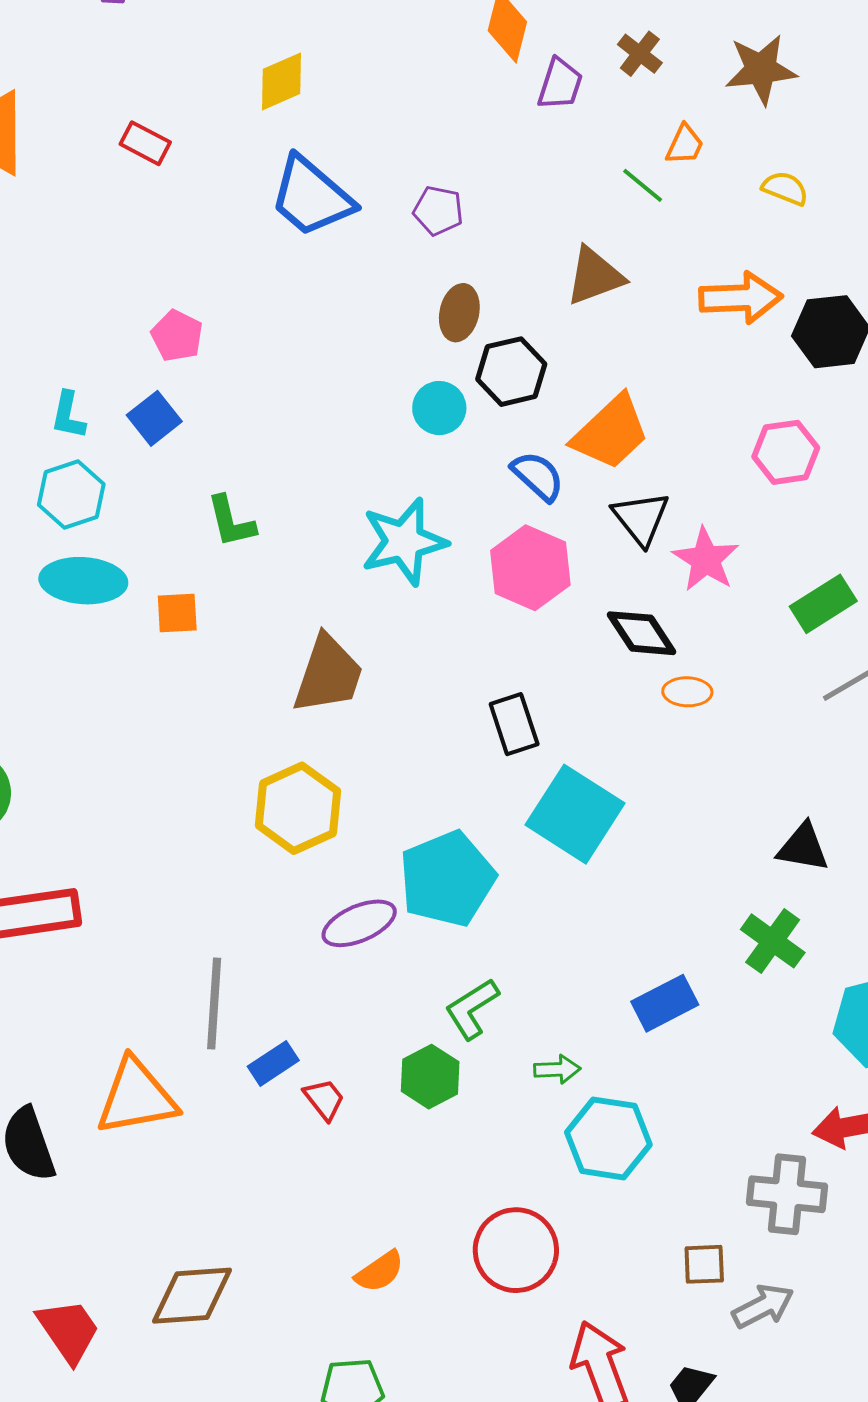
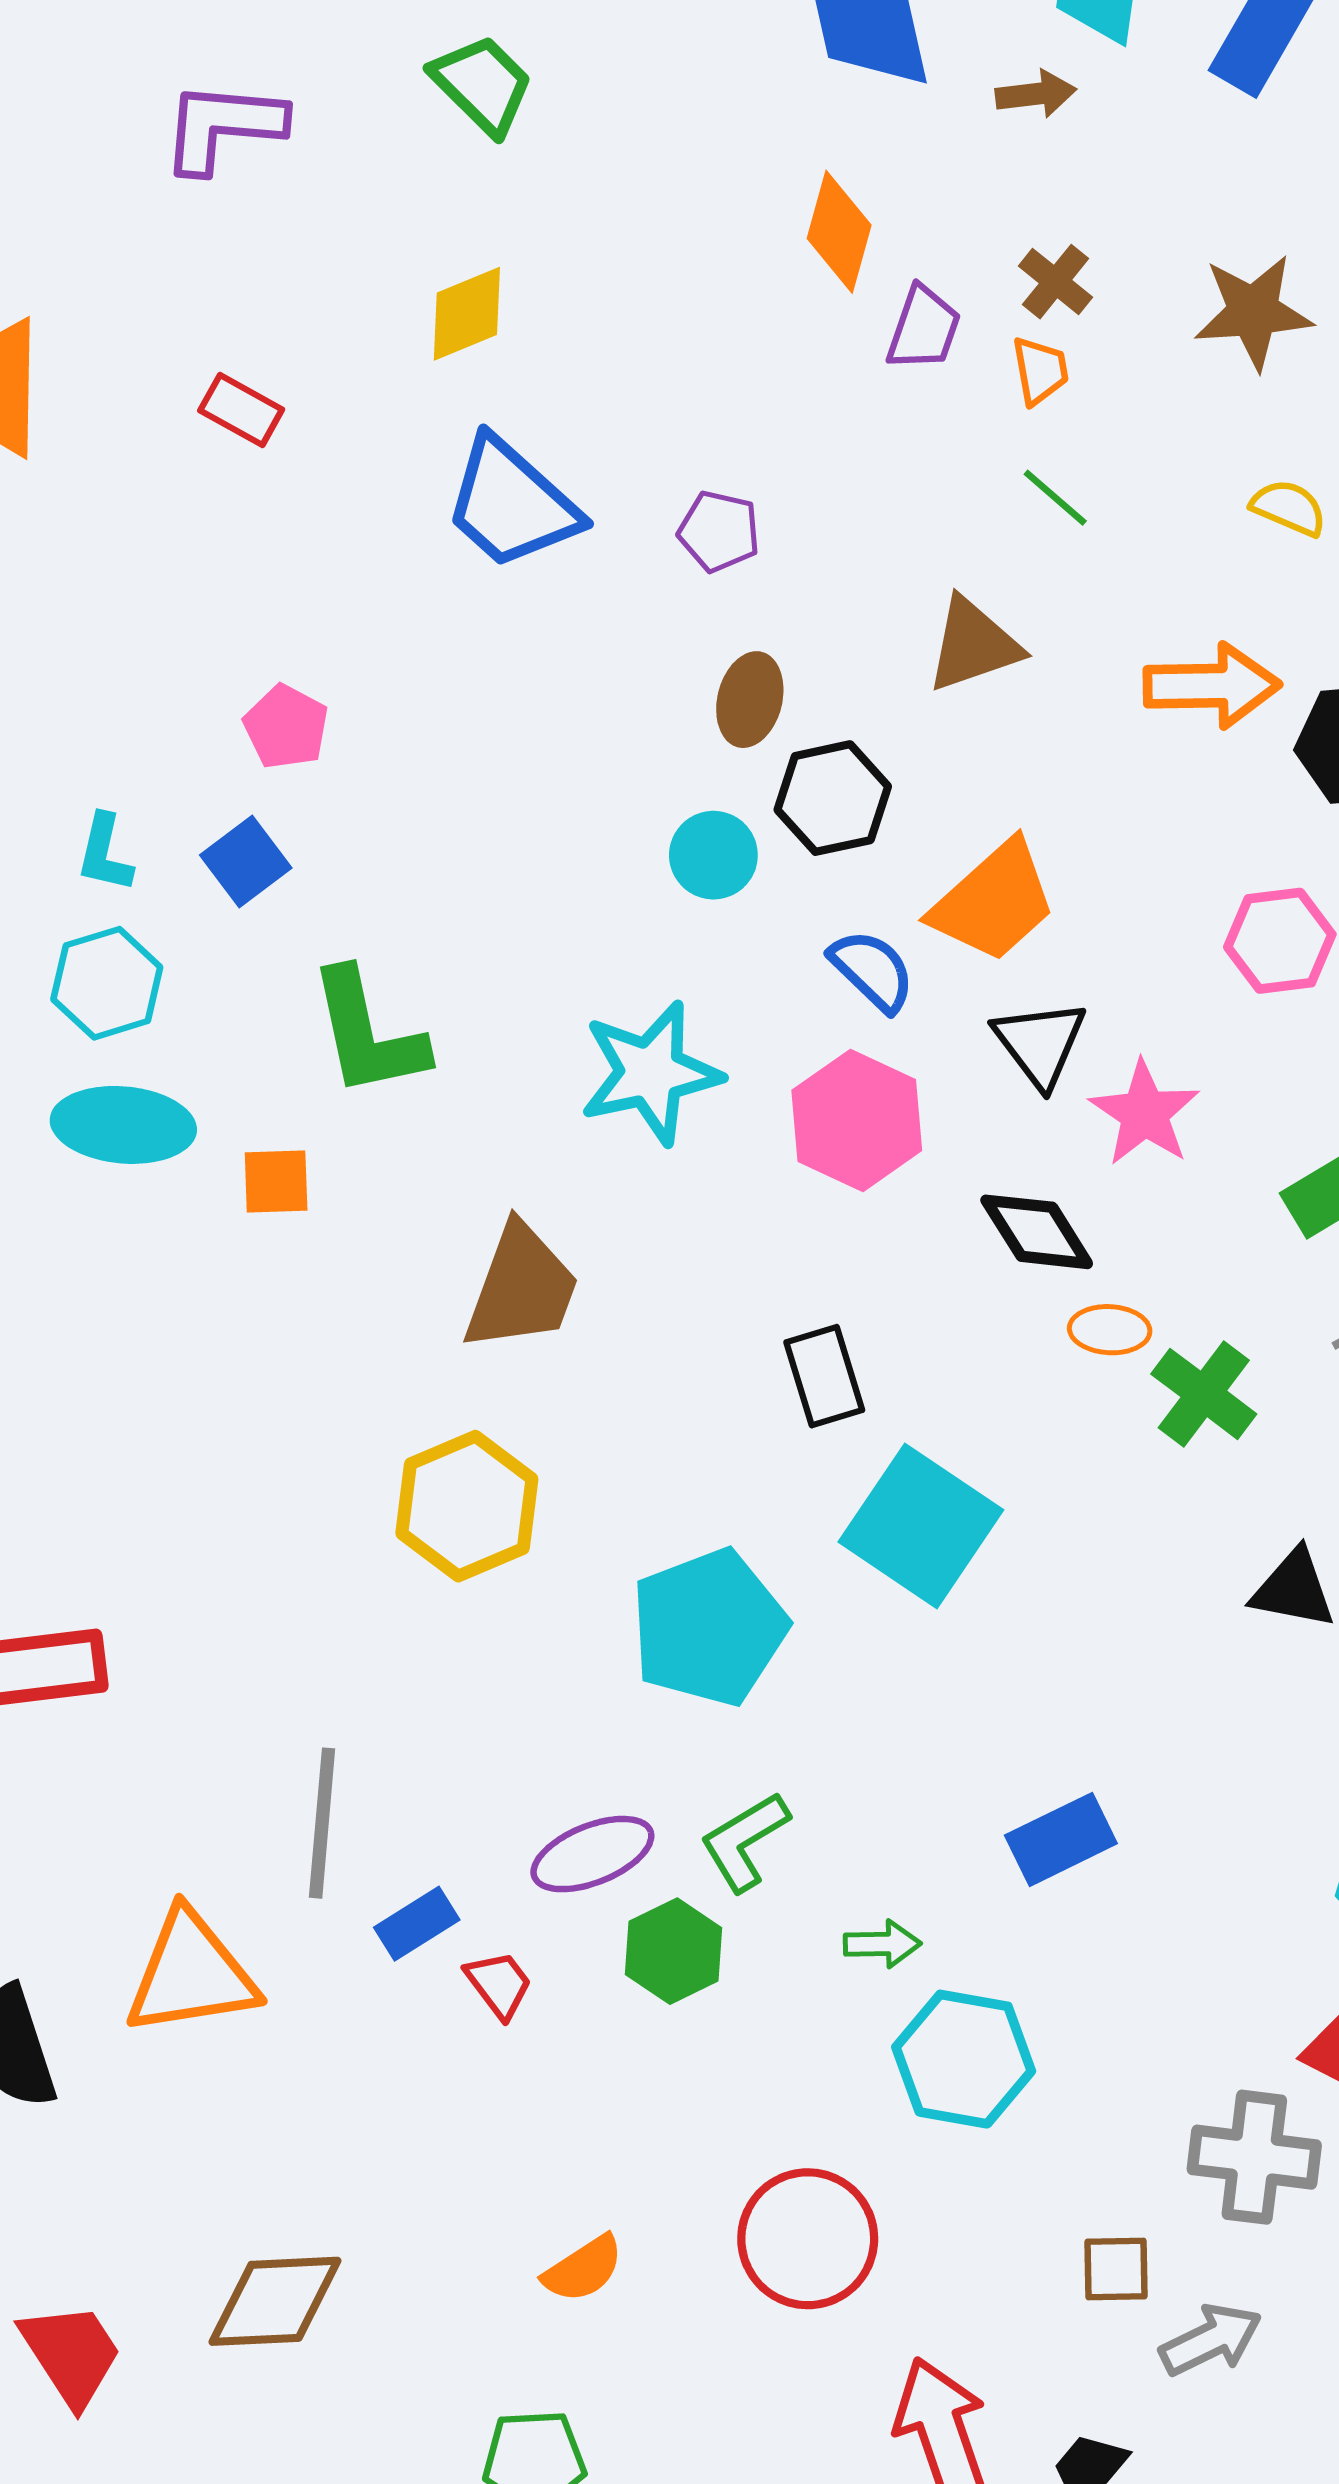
orange trapezoid: (685, 145) -> (1040, 371), moved, turned -36
green L-shape: (231, 521) -> (368, 1033), size x1.5
purple ellipse: (359, 923) -> (592, 1854), moved
green cross: (773, 941) -> (1204, 1394), moved

